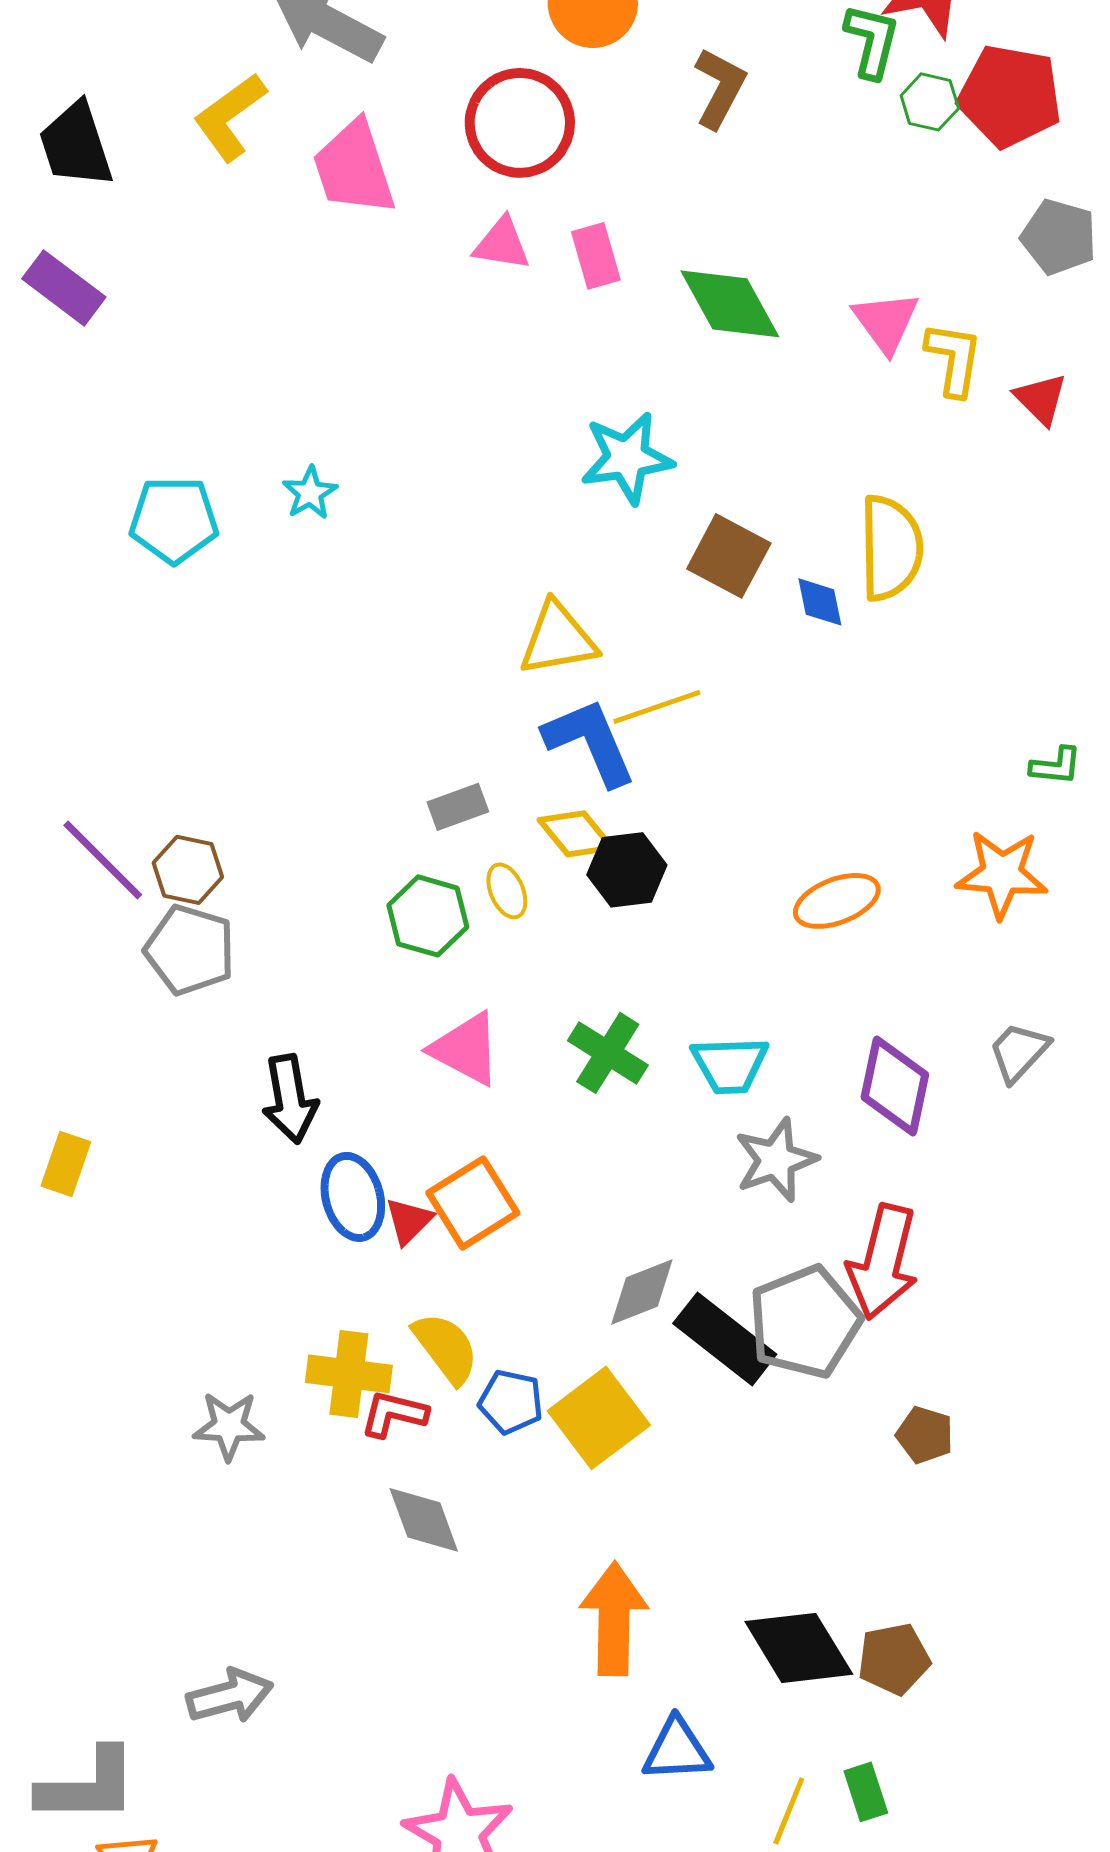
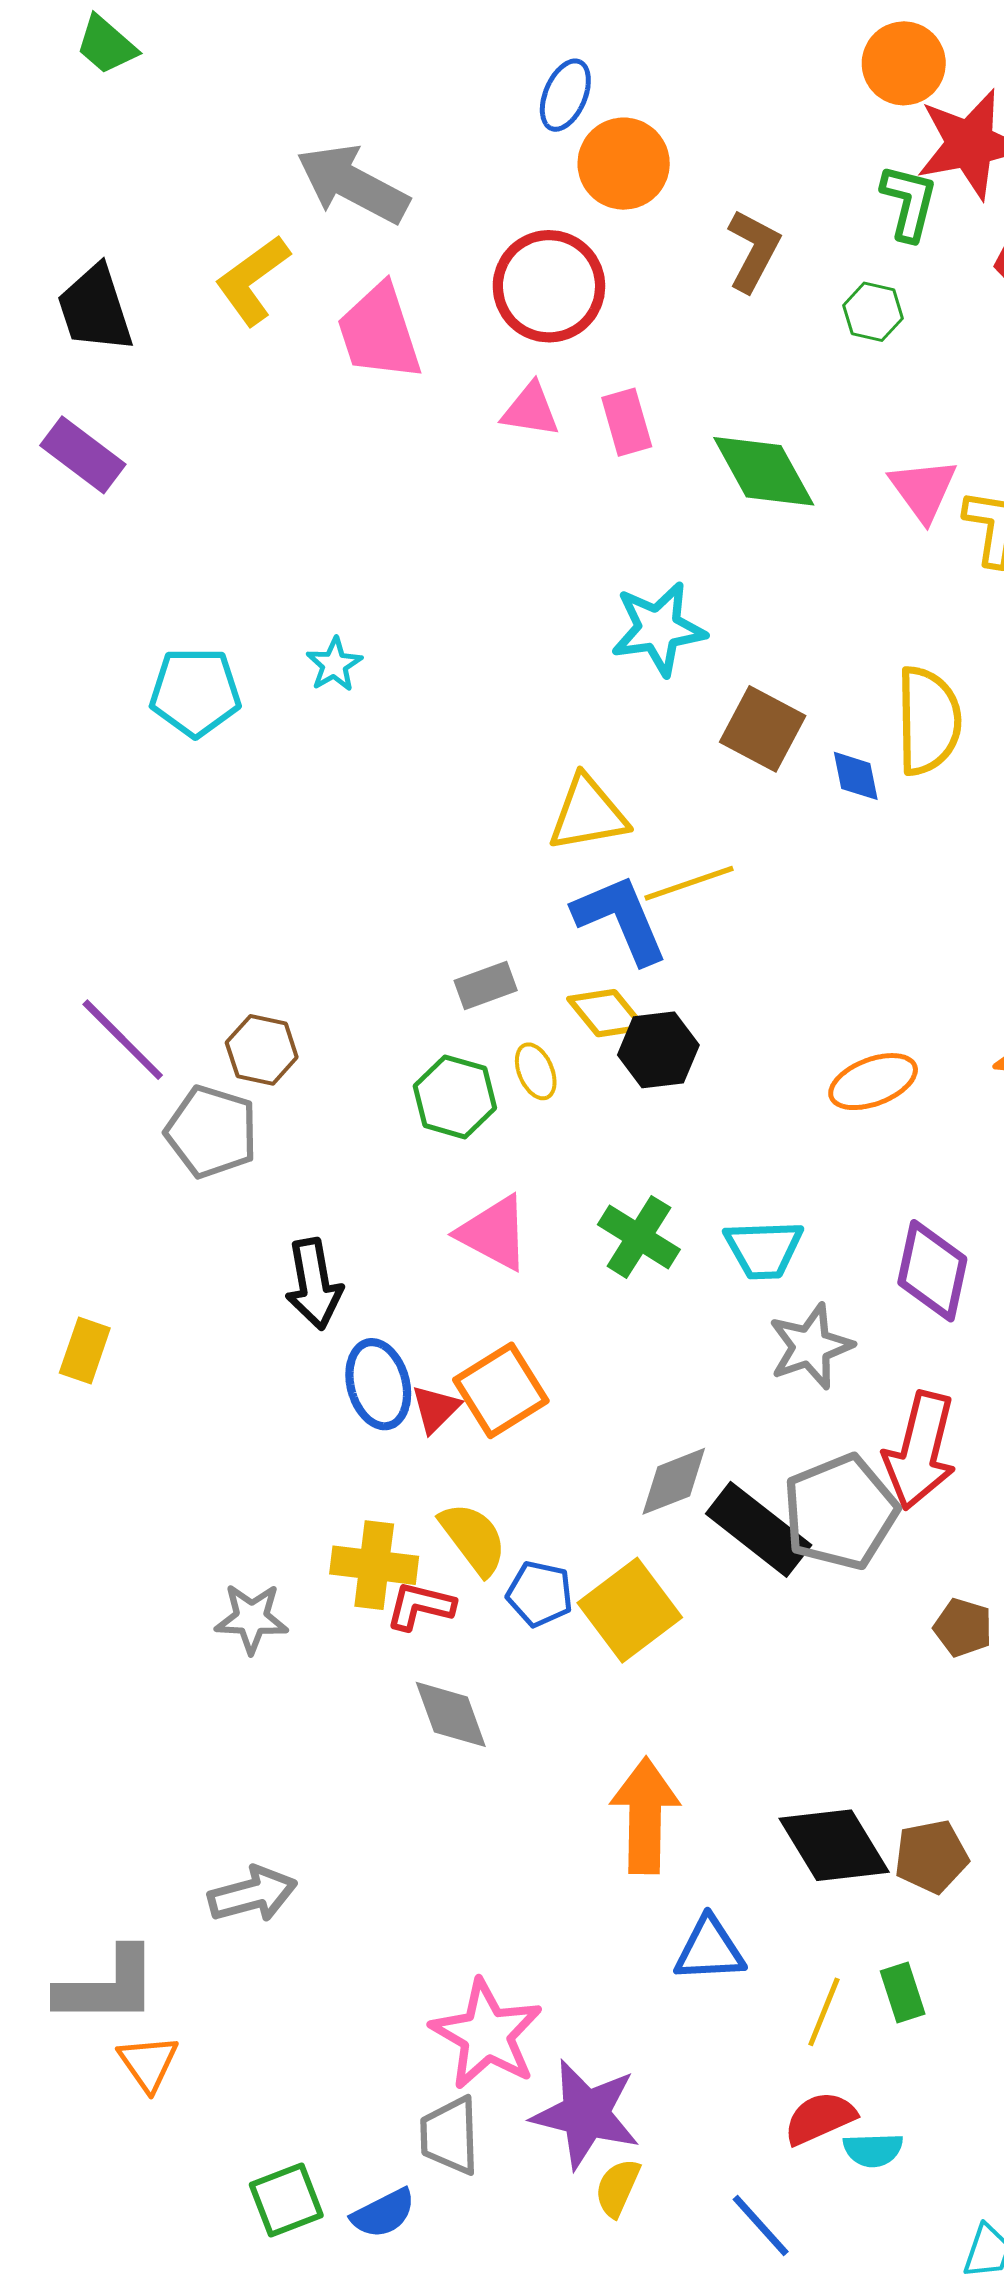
green hexagon: (930, 102) -> (873, 312), moved
brown hexagon: (188, 870) -> (262, 1050), moved

